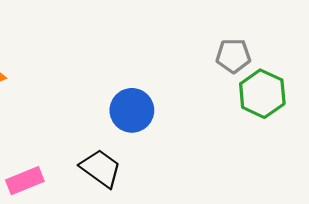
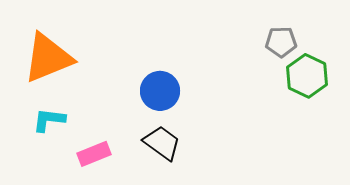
blue circle: (132, 110) -> (160, 91), moved

